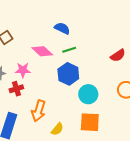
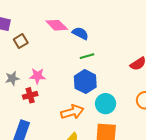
pink diamond: (42, 51) -> (57, 25), moved
orange arrow: (39, 111) -> (72, 112), moved, turned -125

